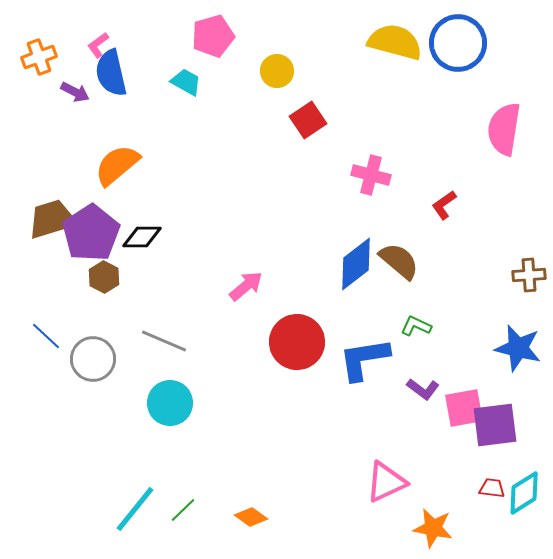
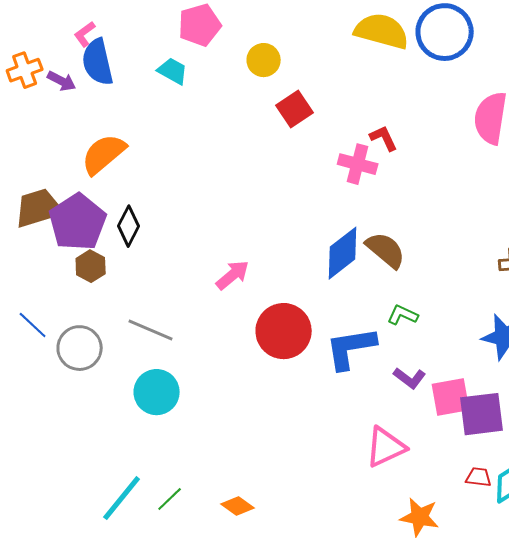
orange cross: (39, 57) -> (25, 70), moved
red L-shape: (444, 205) -> (384, 138), moved, turned 100
black diamond: (142, 237) -> (129, 226), turned -63
pink triangle: (386, 482) -> (386, 447), moved

